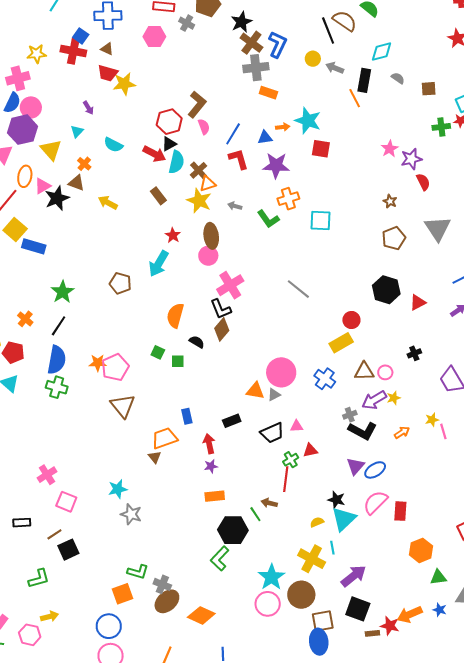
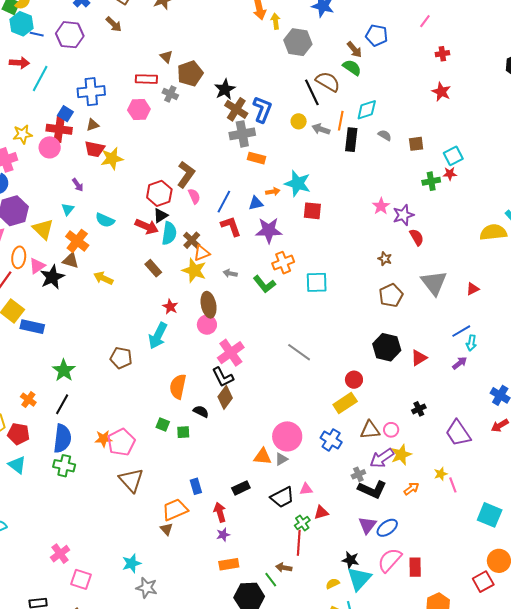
brown triangle: (107, 49) -> (93, 125), turned -40
orange line: (355, 98) -> (341, 121), moved, turned 42
pink circle: (31, 107) -> (50, 147), moved
orange cross: (84, 164) -> (77, 241), size x1.6
yellow star: (394, 398) -> (401, 455), size x1.5

